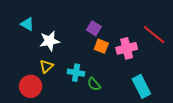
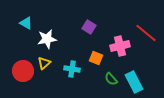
orange square: (101, 46) -> (96, 58), moved
green semicircle: (94, 84) -> (111, 79), moved
red circle: (31, 86) -> (23, 71), moved

